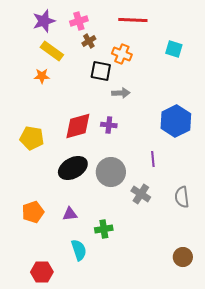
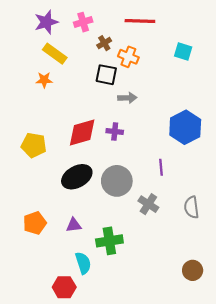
brown cross: (89, 41) -> (104, 43), moved
green cross: (104, 229) -> (109, 241), size x1.4
red hexagon: (42, 272) -> (64, 287), moved

